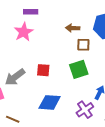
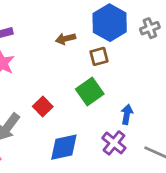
brown square: (83, 45) -> (99, 56), moved
red square: (43, 70) -> (43, 107), turned -32

